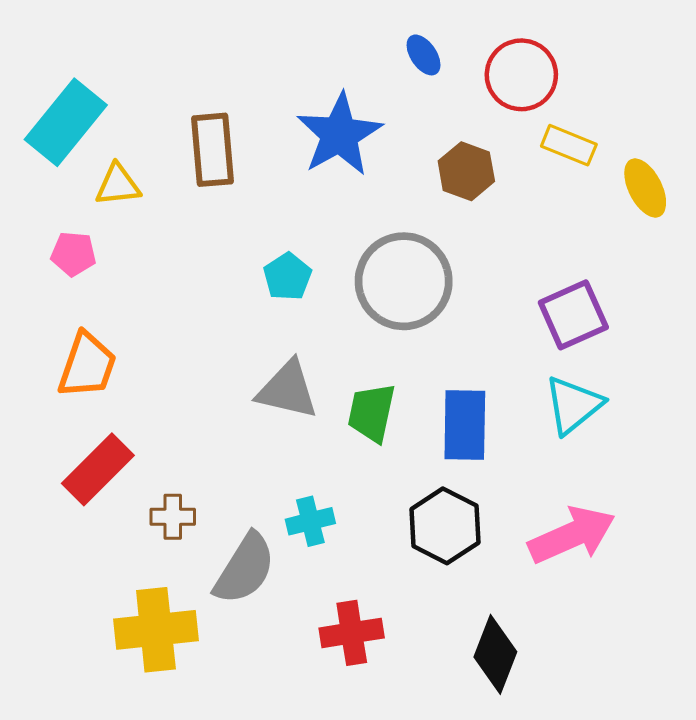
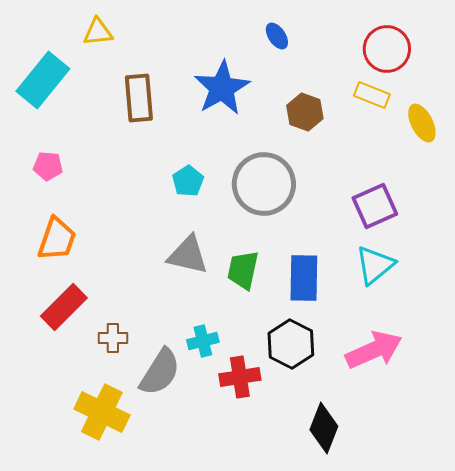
red circle: (521, 75) -> (387, 49), moved
yellow triangle: (118, 185) -> (98, 32), moved
yellow cross: (156, 630) -> (102, 412), turned 32
red cross: (352, 633) -> (240, 377), moved

